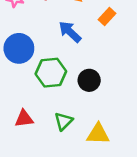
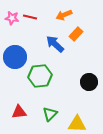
orange rectangle: (107, 16) -> (76, 34), moved
black circle: (89, 80) -> (89, 82), moved

